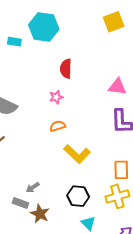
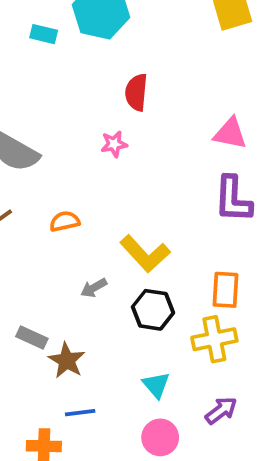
orange semicircle: (58, 126) -> (65, 221), moved
gray arrow: (33, 187) -> (94, 288), moved
black hexagon: (78, 196) -> (153, 310), moved

